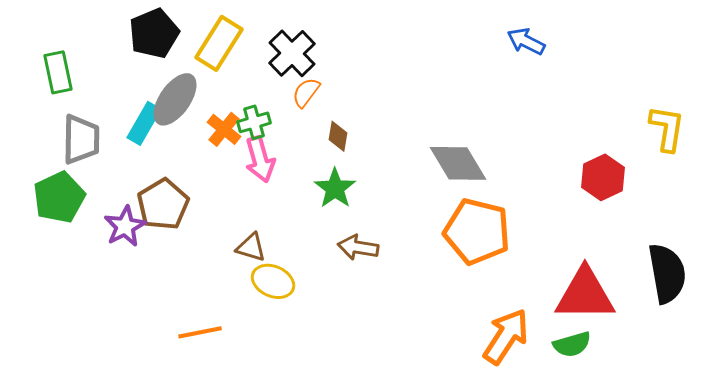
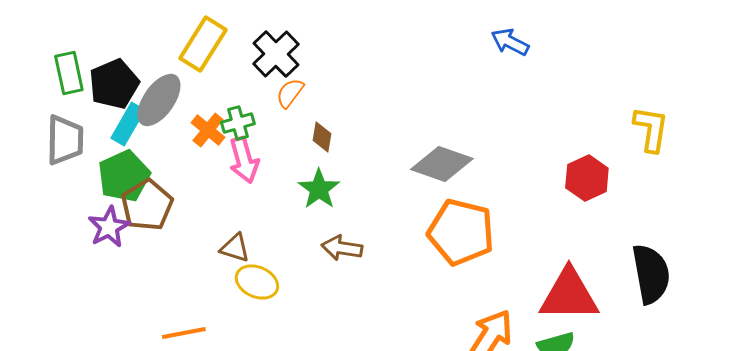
black pentagon: (154, 33) -> (114, 84), moved
green rectangle: (58, 72) -> (69, 73), moved
gray diamond: (458, 163) -> (442, 164), turned -40
green pentagon: (59, 197) -> (124, 176), moved

